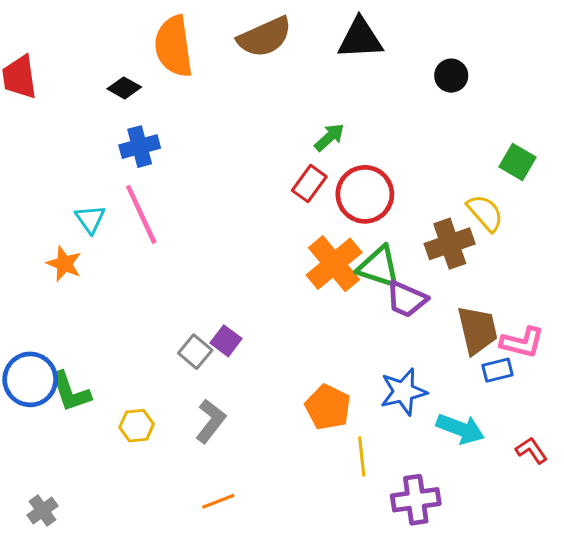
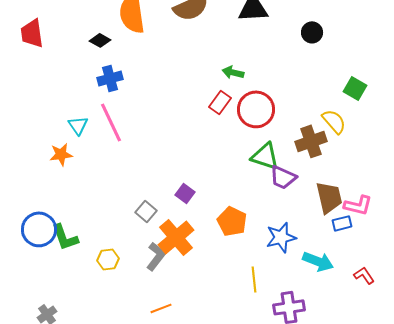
green arrow: (329, 137) -> (233, 72), turned -125
orange star: (64, 264) -> (61, 154), turned -30
orange cross: (334, 264) -> (176, 237), moved
purple square: (226, 341) -> (185, 193), moved
orange pentagon: (328, 407) -> (232, 221), moved

